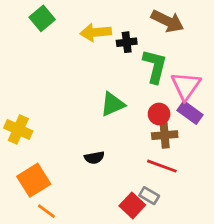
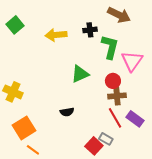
green square: (42, 18) -> (15, 25), moved
yellow arrow: (96, 32) -> (56, 35), moved
purple rectangle: (190, 113) -> (135, 119), moved
red line: (162, 166) -> (115, 118), turned 40

